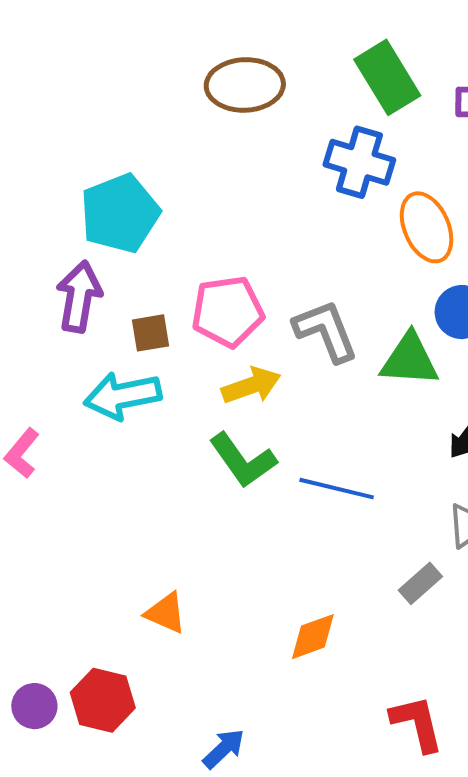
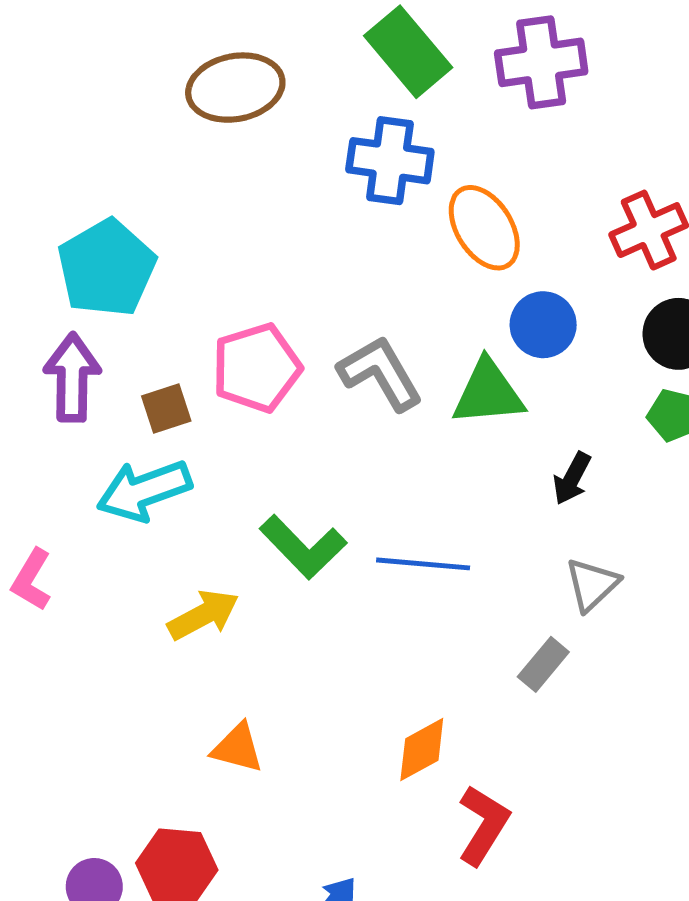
yellow arrow: (251, 386) -> (203, 615), moved
red L-shape: (417, 723) -> (483, 825), moved, turned 54

